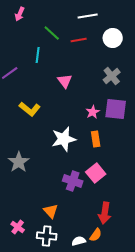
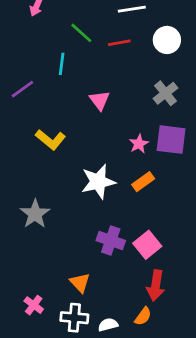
orange rectangle: (96, 139) -> (143, 182), turned 63
pink square: (96, 173) -> (147, 245), moved
white semicircle: (79, 241) -> (108, 325), moved

